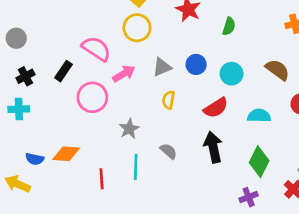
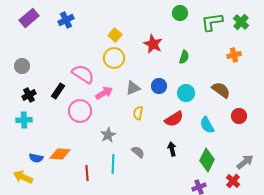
cyan semicircle: (259, 116) -> (207, 125), turned -120
black arrow: (213, 147) -> (172, 149), size x0.6

